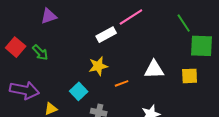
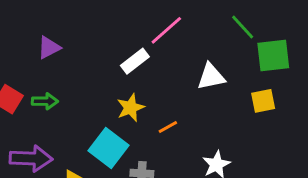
green arrow: (40, 52) -> (45, 101), turned -36
white triangle: (154, 69) -> (211, 77), moved
cyan square: (79, 91) -> (108, 148), size x1.5

